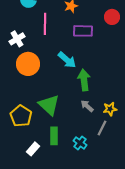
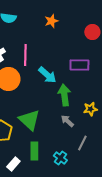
pink line: (45, 24) -> (25, 55), moved
purple rectangle: (83, 31) -> (79, 65), moved
yellow star: (110, 109) -> (90, 109), moved

